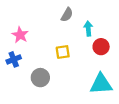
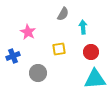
pink star: (20, 35) -> (28, 32), moved
red circle: (101, 47) -> (91, 52), moved

